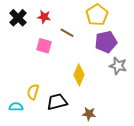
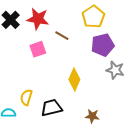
red star: (44, 17) -> (38, 19), size x1.5
pink square: (44, 46) -> (38, 49), turned -35
brown star: (89, 114) -> (92, 116), moved

